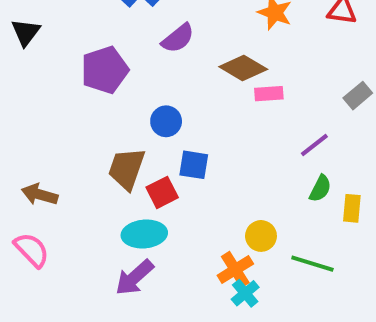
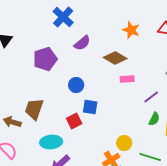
pink rectangle: (269, 94) -> (127, 79), moved
brown trapezoid: (127, 169) -> (34, 109), moved
cyan ellipse: (144, 234) -> (51, 142), moved

